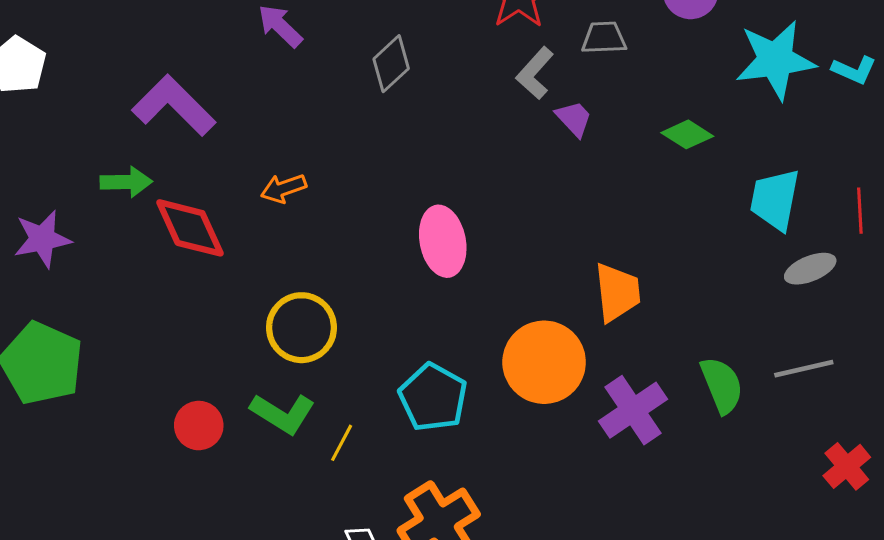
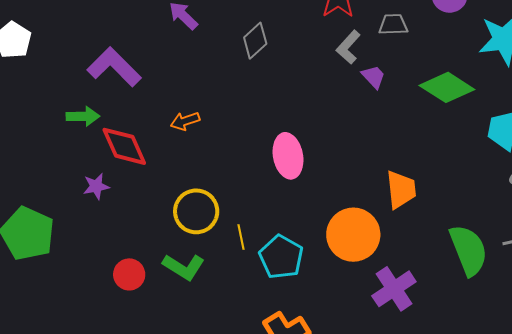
green diamond: (687, 134) -> (447, 87), size x1.6
purple star: (42, 239) -> (96, 186), moved, size x0.7
green semicircle: (722, 385) -> (468, 250), size x1.4
purple cross: (633, 410) -> (394, 289), moved
yellow line: (342, 443) -> (241, 237), moved, turned -40

